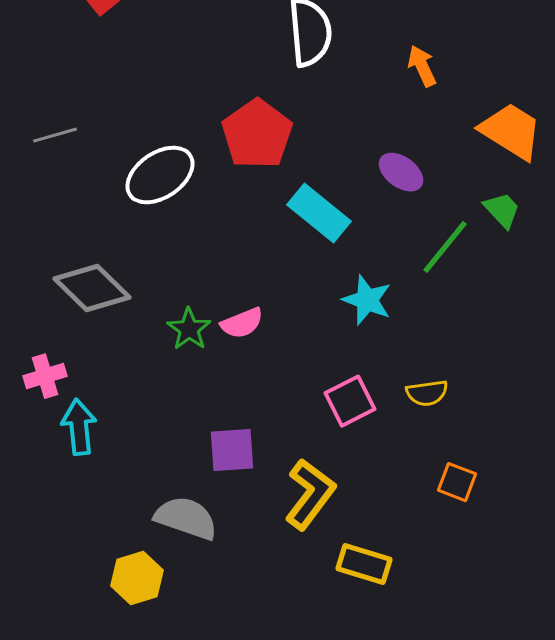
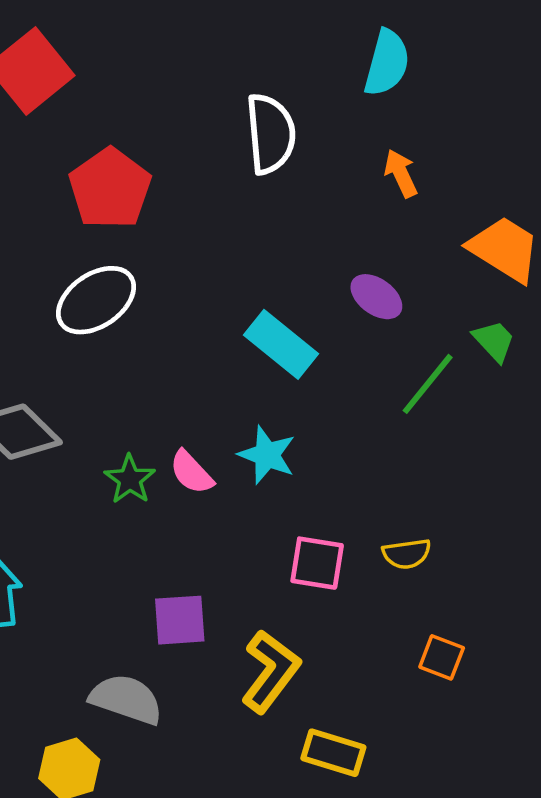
red pentagon: (257, 134) -> (110, 188), moved
cyan star: (367, 300) -> (267, 455), moved
pink semicircle: (242, 323) -> (191, 472), turned 69
pink square: (350, 401) -> (317, 563), turned 36

